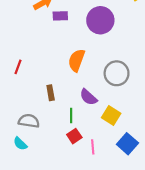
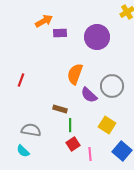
brown rectangle: (51, 93) -> (60, 109), moved, turned -64
purple semicircle: (88, 97) -> (89, 95), moved

